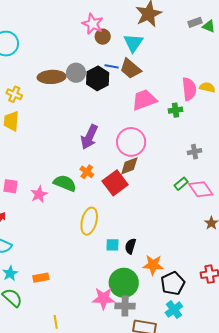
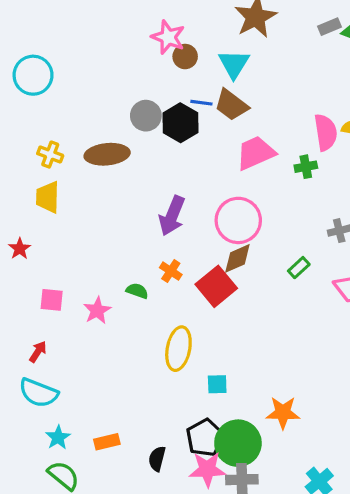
brown ellipse: (52, 77) -> (107, 154), moved
green semicircle: (65, 183) -> (137, 291), size x0.6
green rectangle: (181, 184) -> (299, 268), moved
black semicircle: (130, 246) -> (157, 459), moved
black pentagon: (173, 283) -> (205, 438), moved

